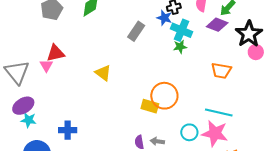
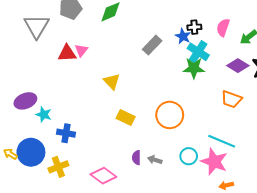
purple diamond: (217, 25) -> (238, 66), moved
green star: (180, 47) -> (194, 68), size x1.5
pink triangle: (46, 66) -> (81, 50), moved
gray triangle: (17, 72) -> (37, 26), moved
yellow rectangle: (150, 106) -> (126, 118), moved
cyan star: (29, 120) -> (44, 114), moved

